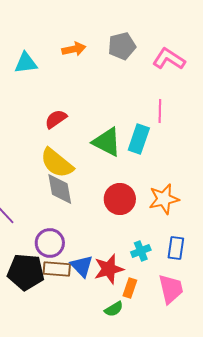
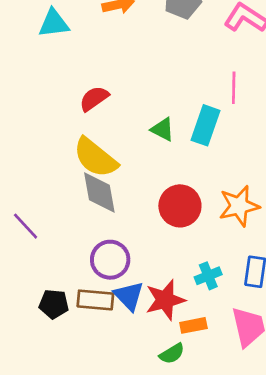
green triangle: (107, 142) -> (163, 129), size x0.6
purple circle: (50, 243) -> (110, 260), moved
black pentagon: (26, 272) -> (54, 304), size x0.6
orange rectangle: (130, 288) -> (193, 325), turned 60

